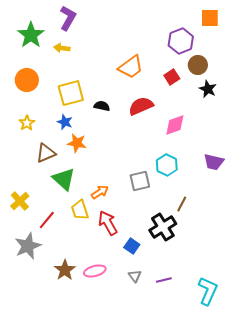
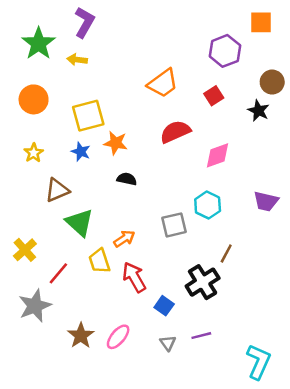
brown circle: (198, 65) -> (272, 82), moved
black semicircle: (102, 106) -> (127, 179), moved
orange star: (77, 143) -> (116, 143), moved
pink ellipse: (95, 271) -> (118, 337), turned -35
purple line: (164, 280) -> (201, 336), moved

